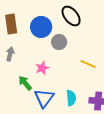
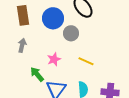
yellow line: (88, 64) -> (86, 61), moved

